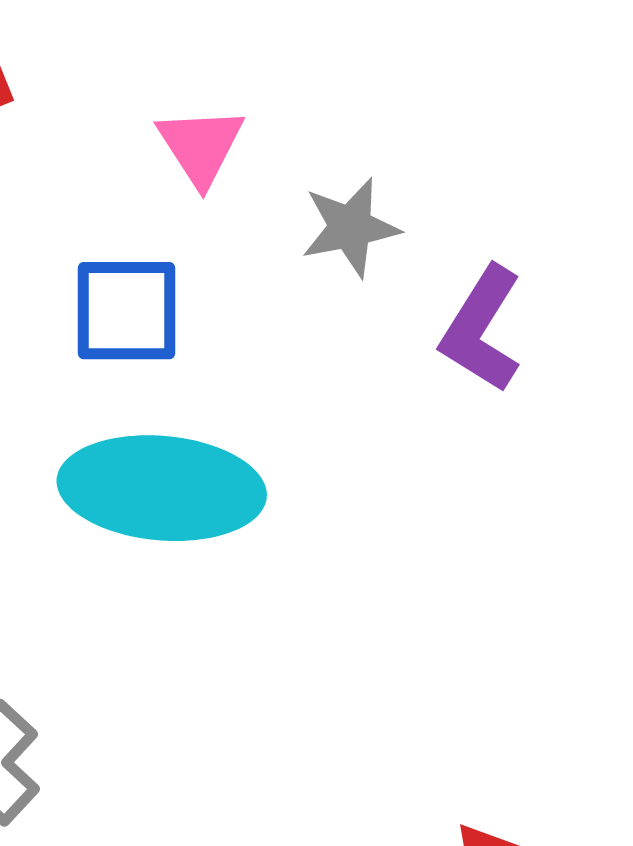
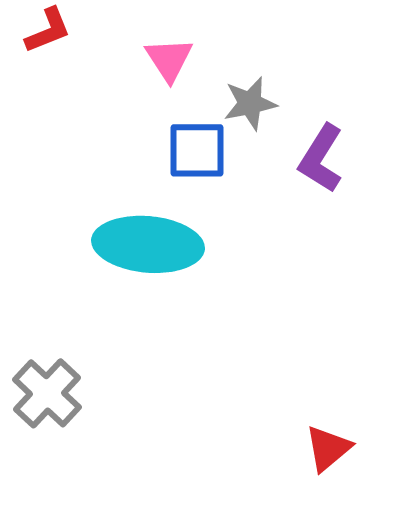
blue square: (127, 311) -> (197, 150), moved

